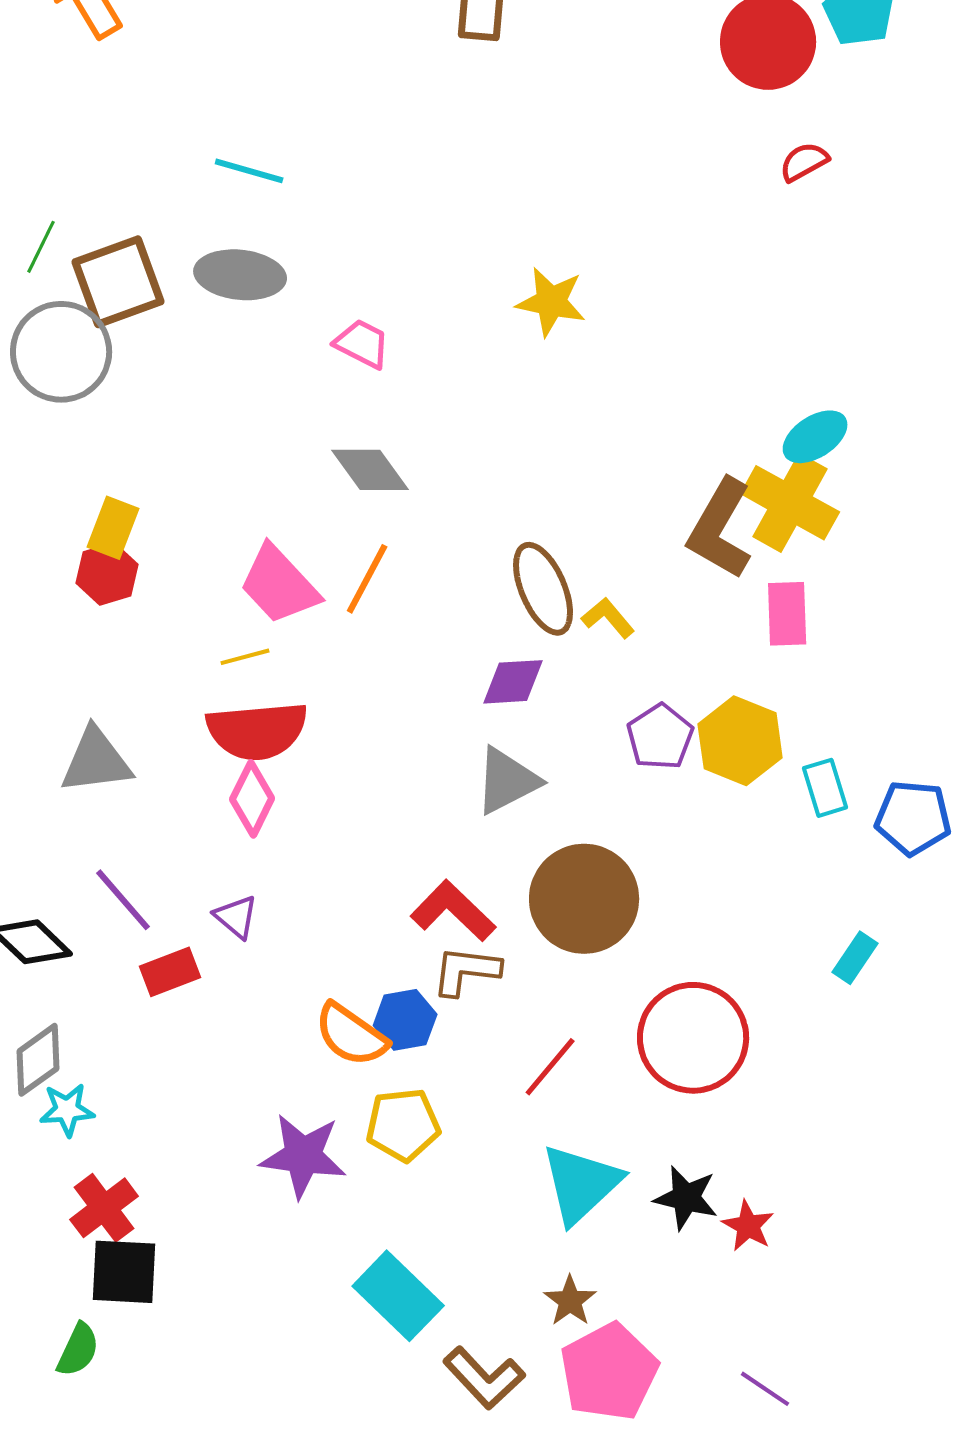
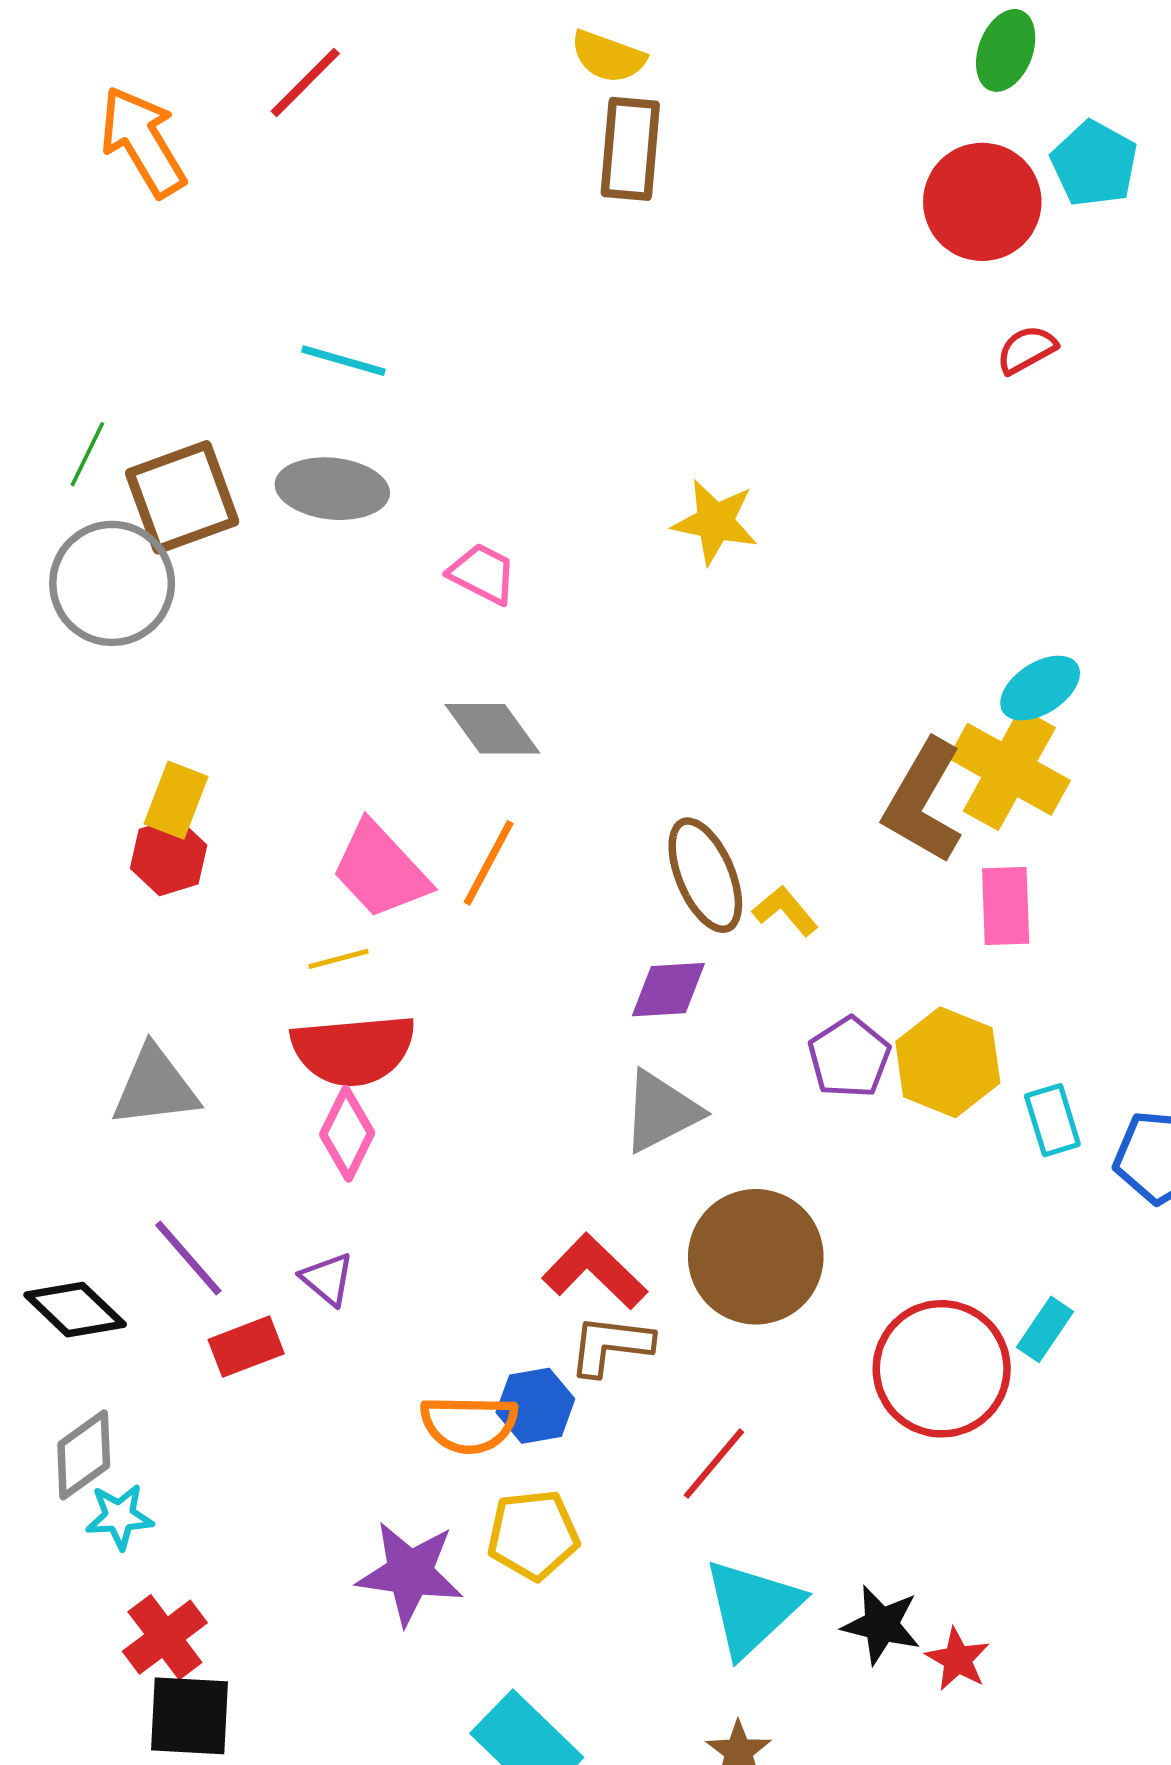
cyan rectangle: (855, 958) -> (1045, 1329), moved
orange semicircle: (351, 1035) -> (469, 1424), turned -34
red circle: (693, 1038) -> (942, 1369), moved

